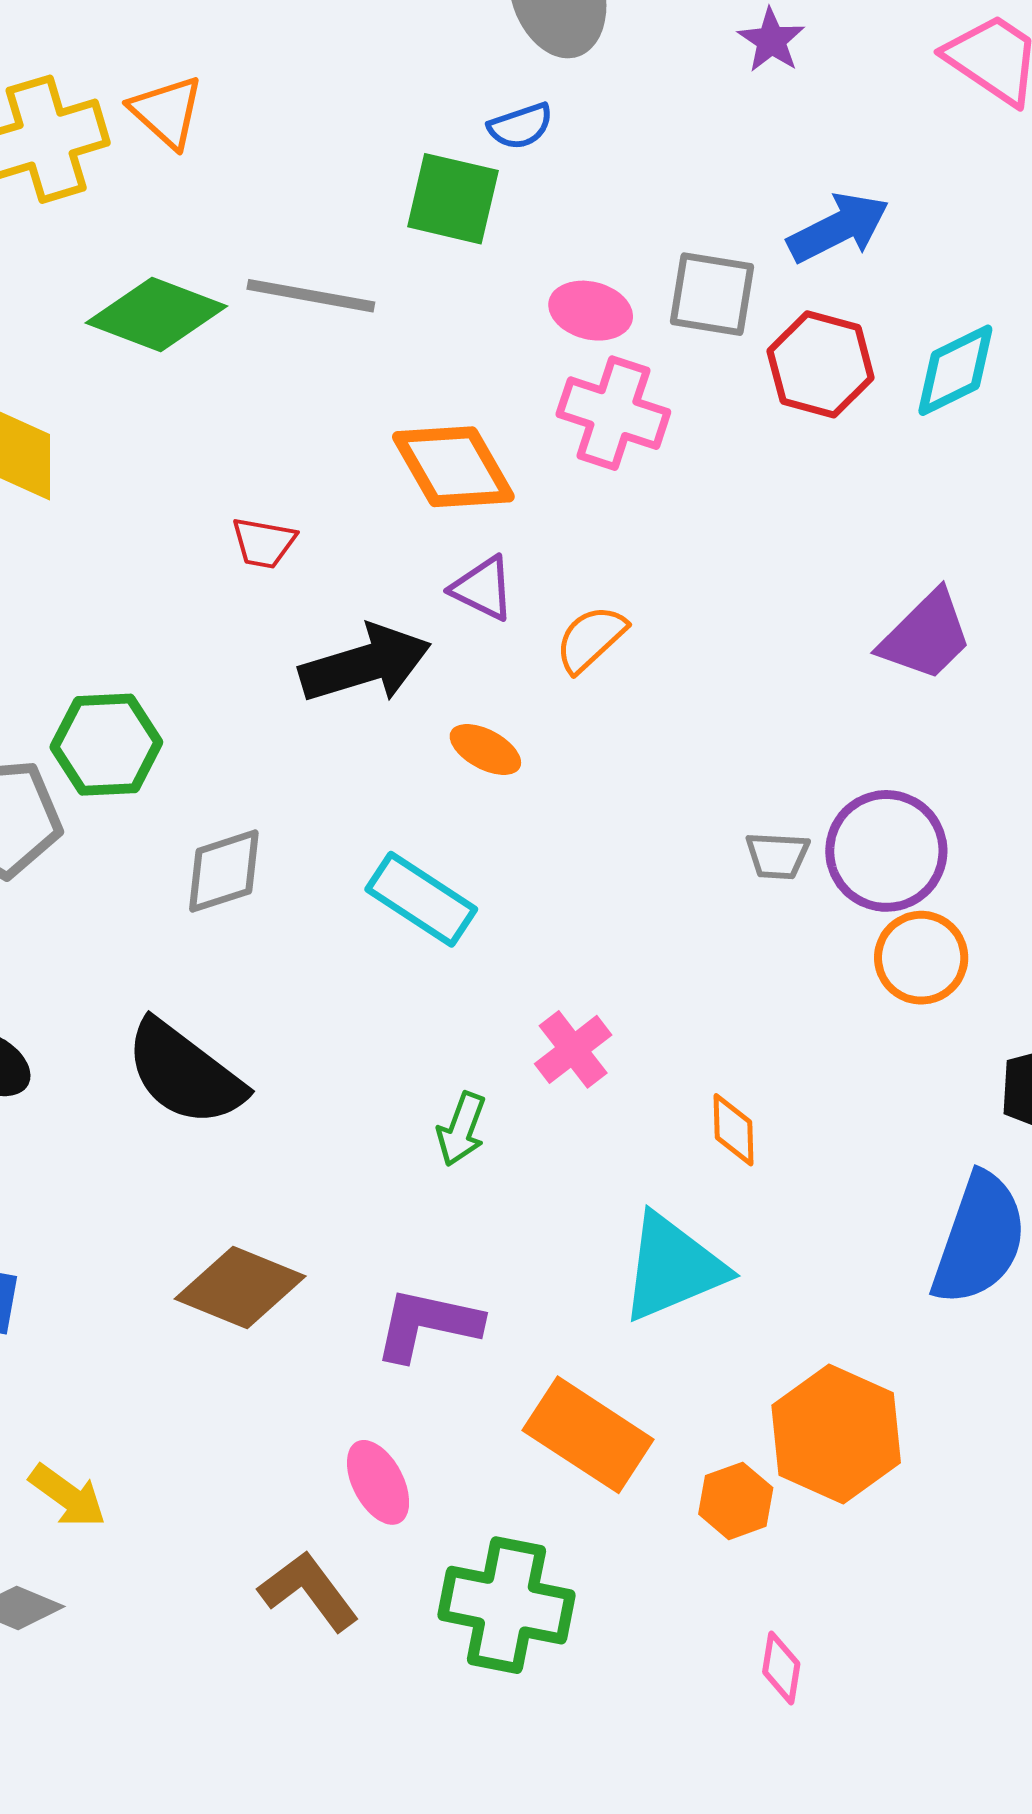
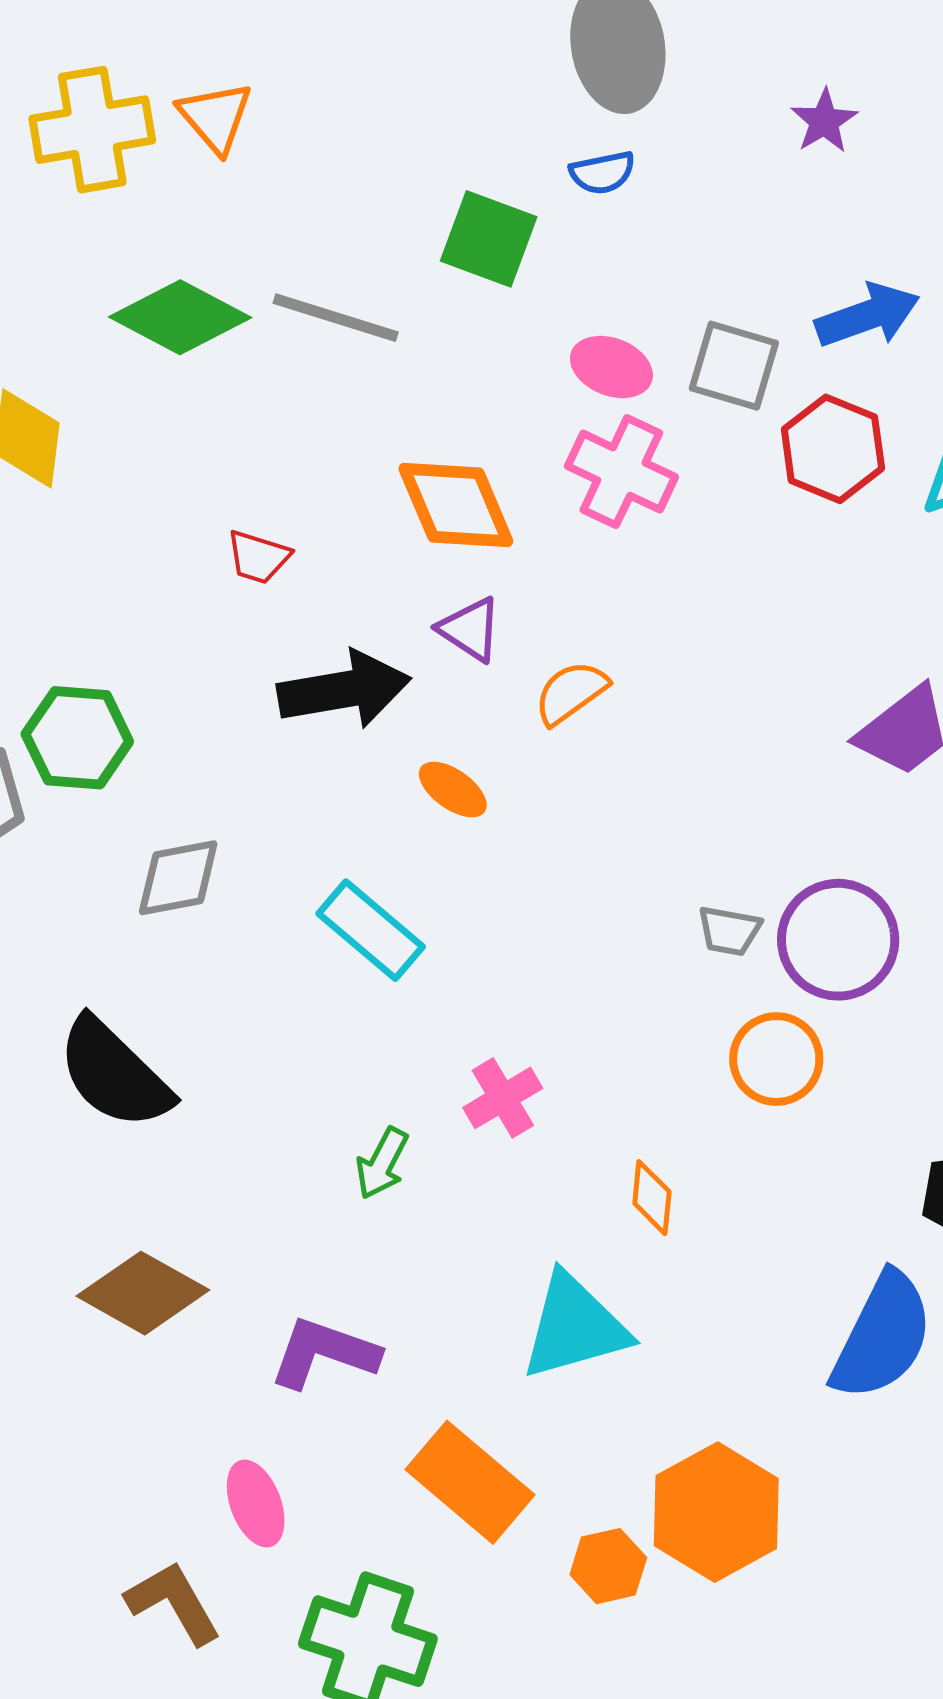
blue semicircle: (520, 126) -> (602, 173), moved
orange circle: (921, 958) -> (776, 1059), moved

